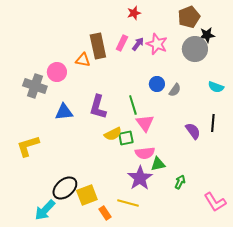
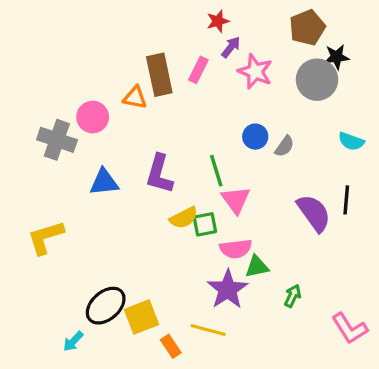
purple arrow: (138, 44) -> (231, 47), moved
purple semicircle: (193, 131) -> (314, 213), size x1.4
cyan arrow: (45, 210) -> (73, 341), size x0.6

